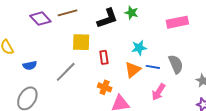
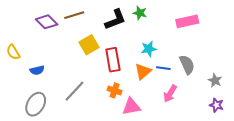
yellow square: (81, 42) -> (89, 45), turned -30
red rectangle: (104, 57) -> (113, 60), size x1.6
gray line: (66, 72) -> (74, 91), moved

